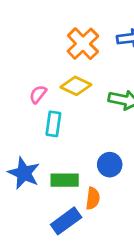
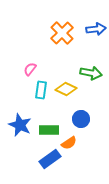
yellow diamond: (76, 86) -> (66, 89), moved
orange semicircle: (93, 198) -> (69, 143), turned 49

